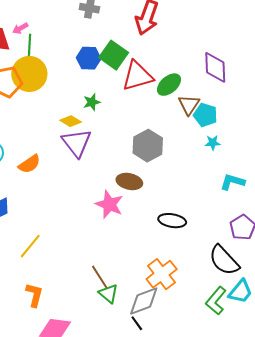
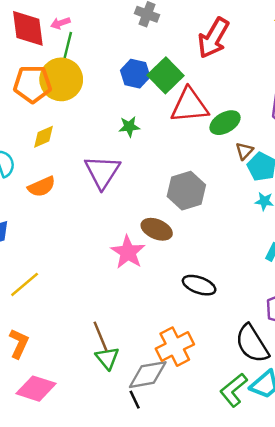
brown triangle: (189, 105) -> (244, 151), size x0.7
yellow diamond: (71, 121) -> (44, 137), moved, turned -65

